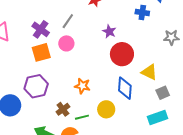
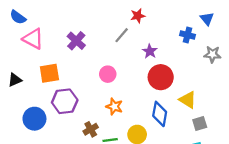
gray line: (68, 21) -> (122, 35), moved
gray star: (171, 37) -> (212, 54), moved
pink circle: (66, 43) -> (108, 74), moved
orange square: (41, 52) -> (49, 73), moved

